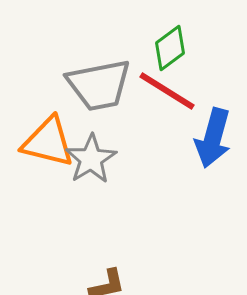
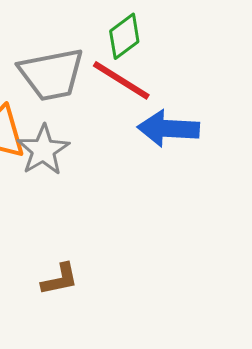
blue arrow: (213, 138) -> (168, 129), turned 78

